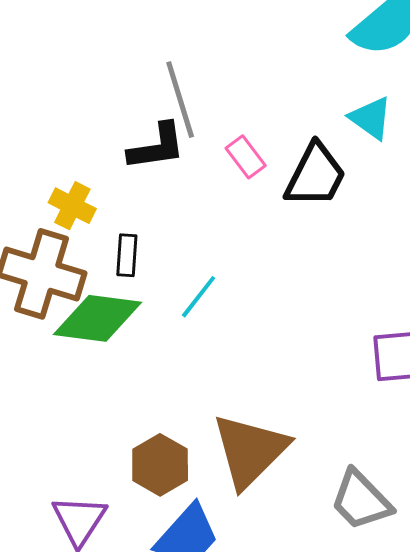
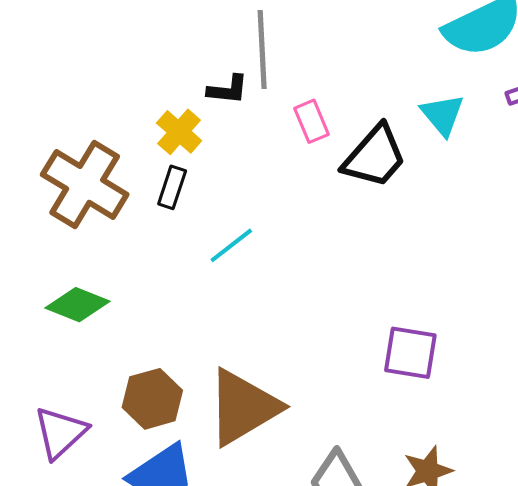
black L-shape: (157, 147) -> (228, 90), size x0.7
yellow cross: (72, 206) -> (179, 132), moved
green diamond: (97, 318) -> (78, 305), moved, size x0.7

